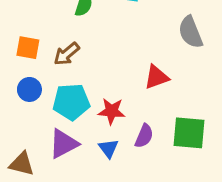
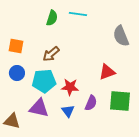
brown arrow: (67, 54) -> (51, 54), moved
red triangle: (156, 77) -> (107, 72), moved
purple triangle: (64, 144) -> (39, 108), turned 40

